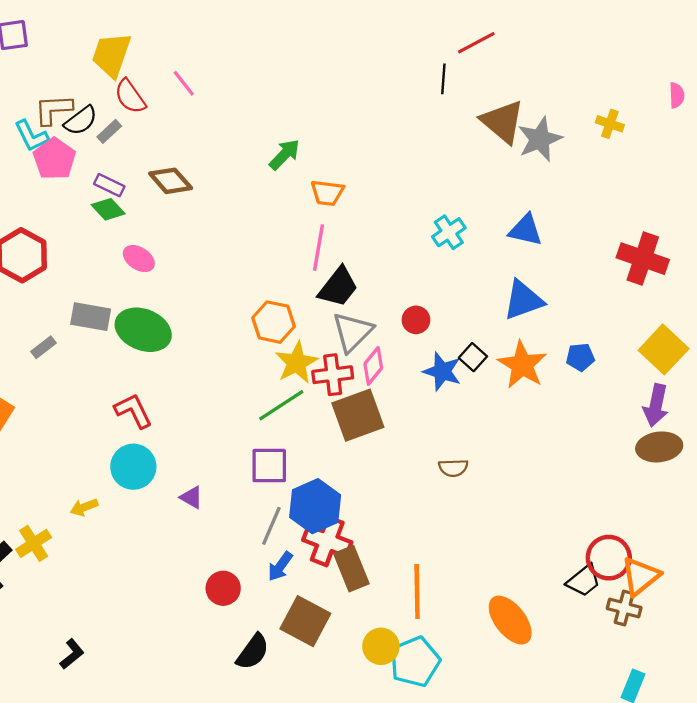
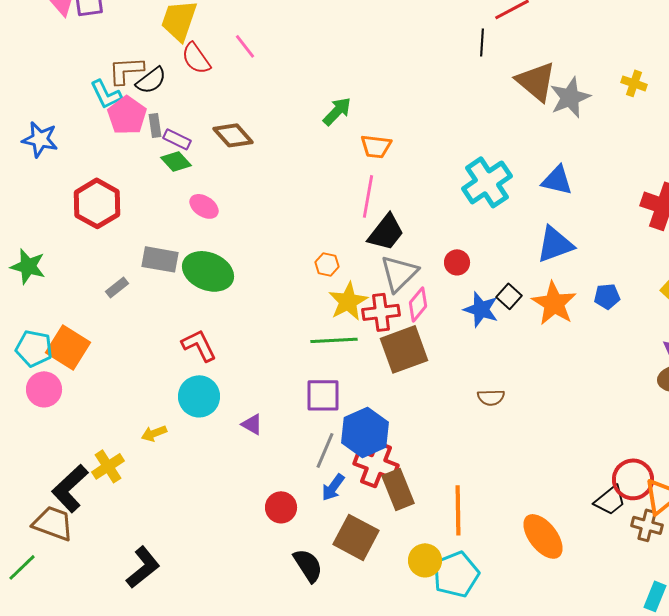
gray rectangle: (109, 131) -> (155, 125), moved, turned -55
cyan cross: (449, 232) -> (487, 182), size x1.6
orange hexagon: (274, 322) -> (327, 264), size x0.6
green line: (281, 405) -> (334, 340), turned 30
black semicircle: (253, 652) -> (308, 565), turned -69
black L-shape: (72, 654) -> (143, 567), size x1.5

